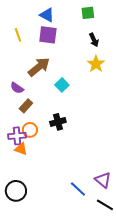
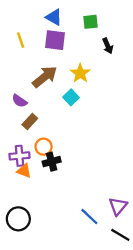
green square: (88, 13) -> (91, 22), moved
yellow star: (96, 64) -> (80, 73), moved
black cross: (58, 122) -> (52, 162), moved
orange circle: (30, 130) -> (44, 147), moved
purple triangle: (103, 180) -> (118, 206), turned 30

